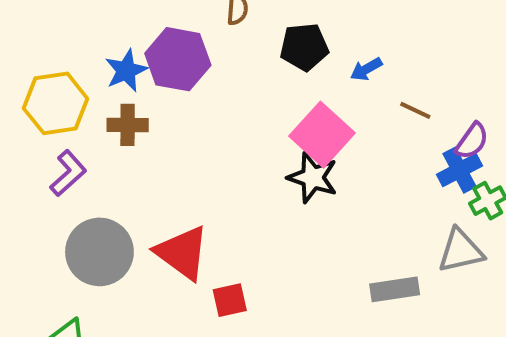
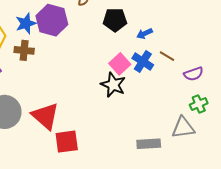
pink square: (322, 135) -> (120, 64), size x0.7
purple semicircle: (472, 141) -> (194, 74), turned 30
blue cross: (460, 170) -> (143, 62), moved, turned -35
red square: (230, 300) -> (67, 142), size x1.4

